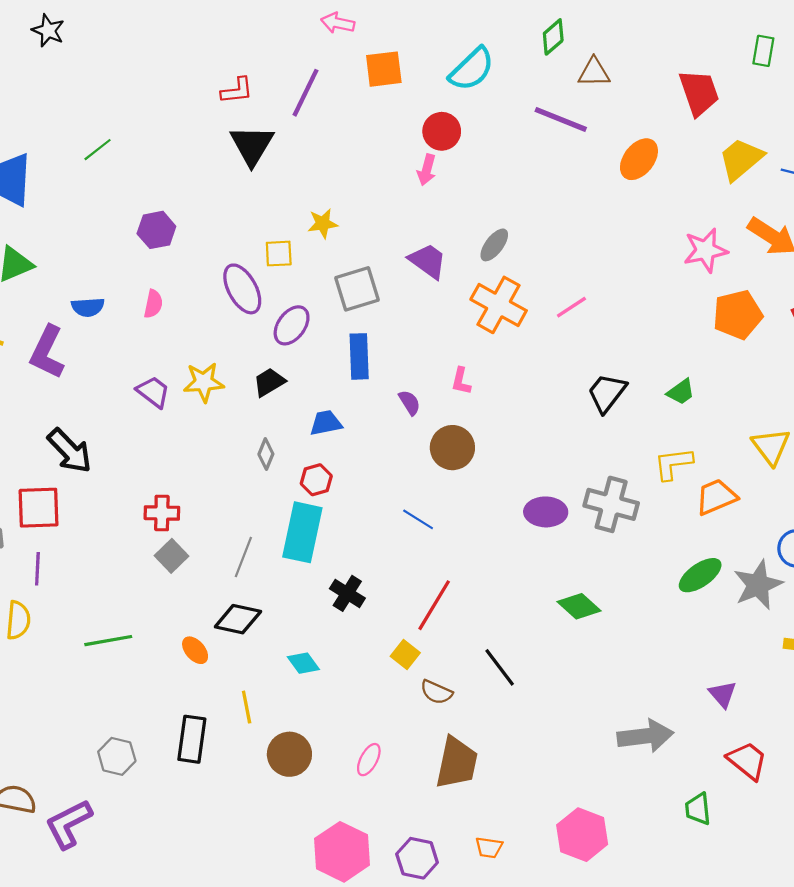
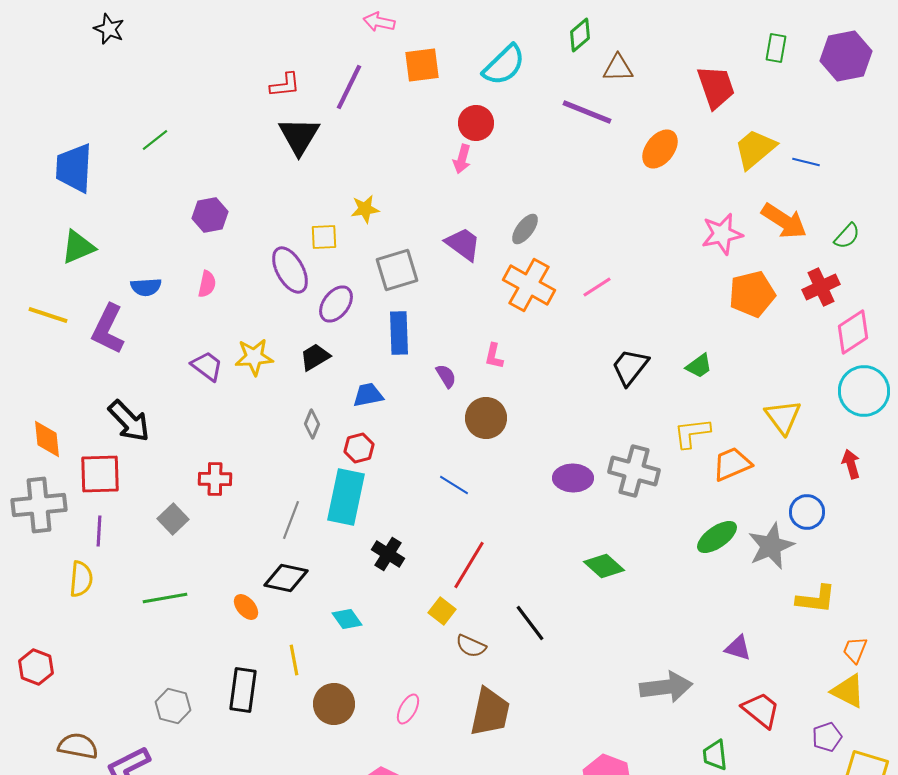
gray square: (172, 556) -> (173, 519), moved
purple triangle: (723, 694) -> (738, 648), turned -32

